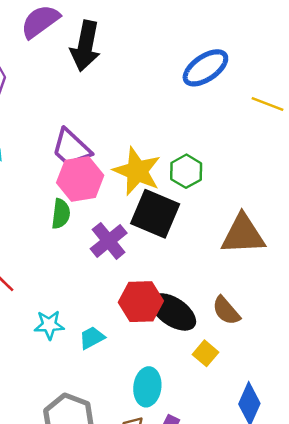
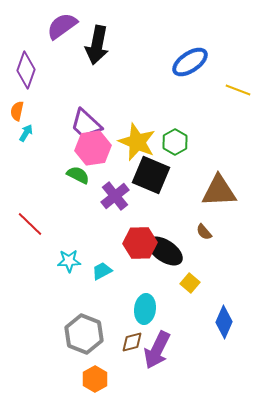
green semicircle: (61, 214) -> (78, 175), turned -70
brown semicircle: (226, 311) -> (204, 232), moved, size x0.7

